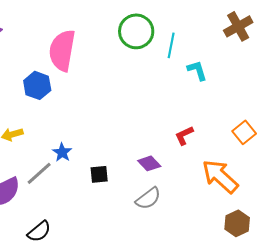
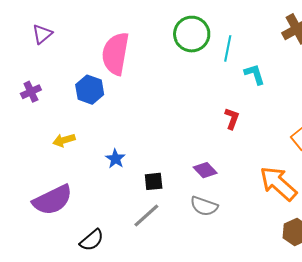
red L-shape: (184, 135) -> (232, 119), moved, turned 135
gray line: (39, 173) -> (146, 215), moved
gray semicircle: (148, 198) -> (204, 206), turned 56

